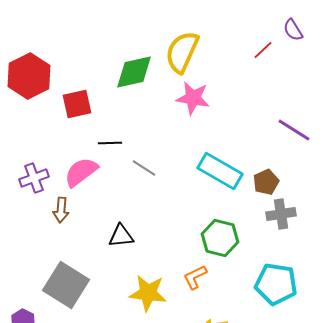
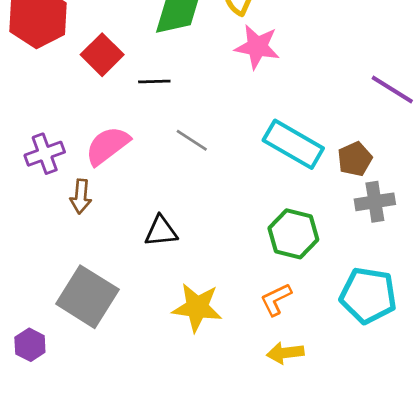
red square: (77, 104) -> (102, 55), turned -32
black line: (110, 143) -> (154, 81), moved
orange L-shape: (195, 277) -> (276, 299), moved

